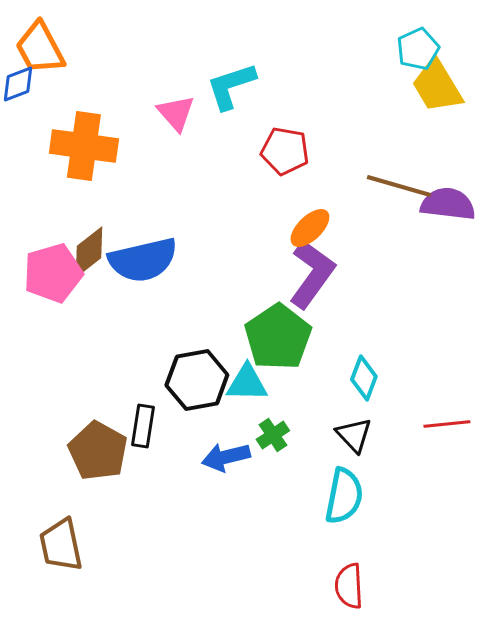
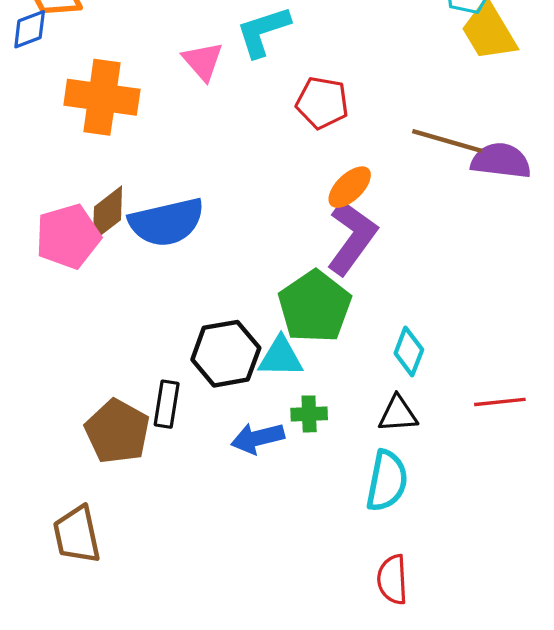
green cross: (273, 435) -> (309, 414), turned 32
black triangle: (354, 435) -> (398, 414), turned -51

